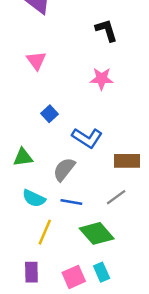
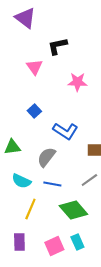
black L-shape: (106, 30) -> (57, 46), moved, turned -85
pink triangle: (36, 61) -> (34, 67), moved

